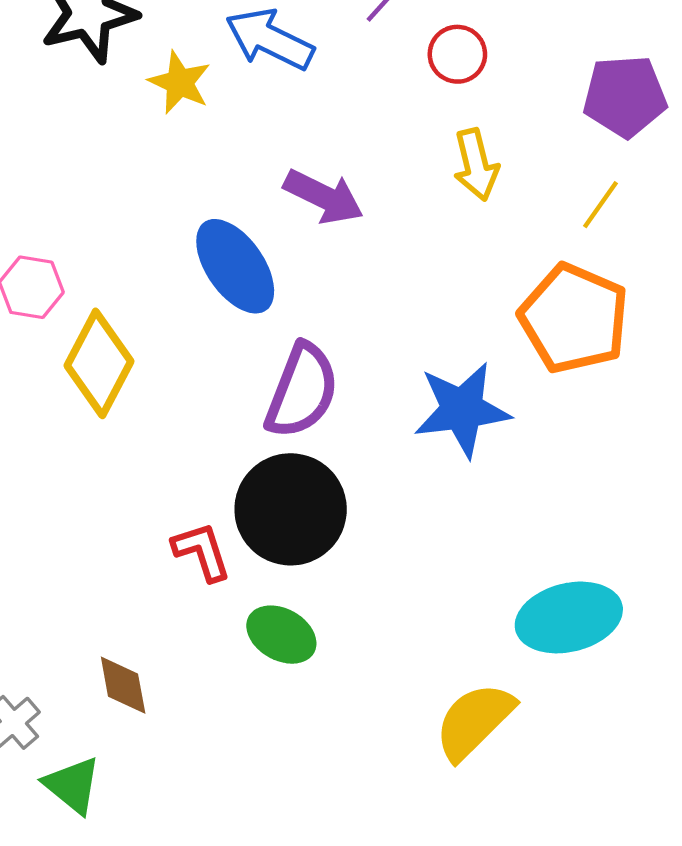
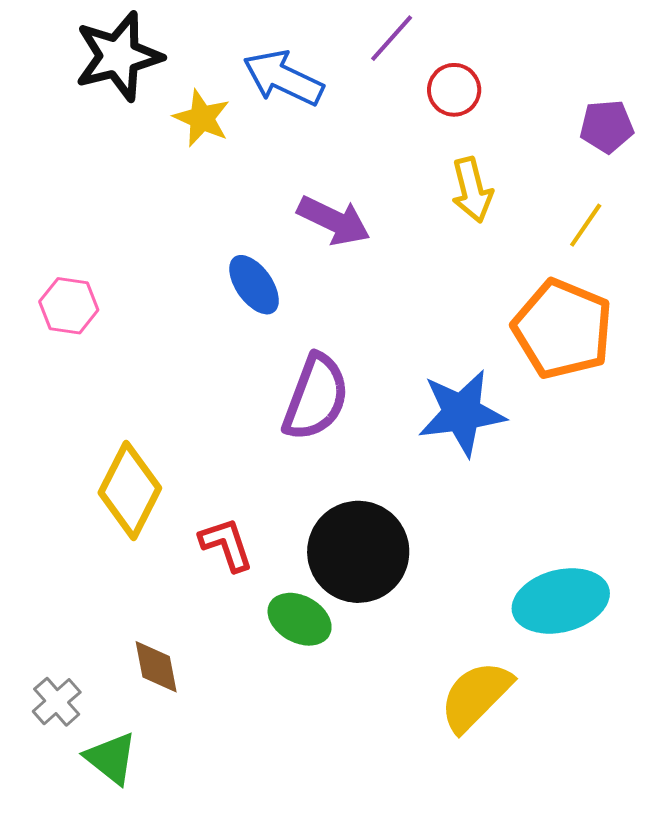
purple pentagon: (625, 96) -> (607, 126), size x0.7
blue ellipse: (235, 266) -> (254, 285), size x0.7
yellow diamond: (99, 363) -> (130, 490), moved
black circle: (291, 509) -> (358, 552), moved

